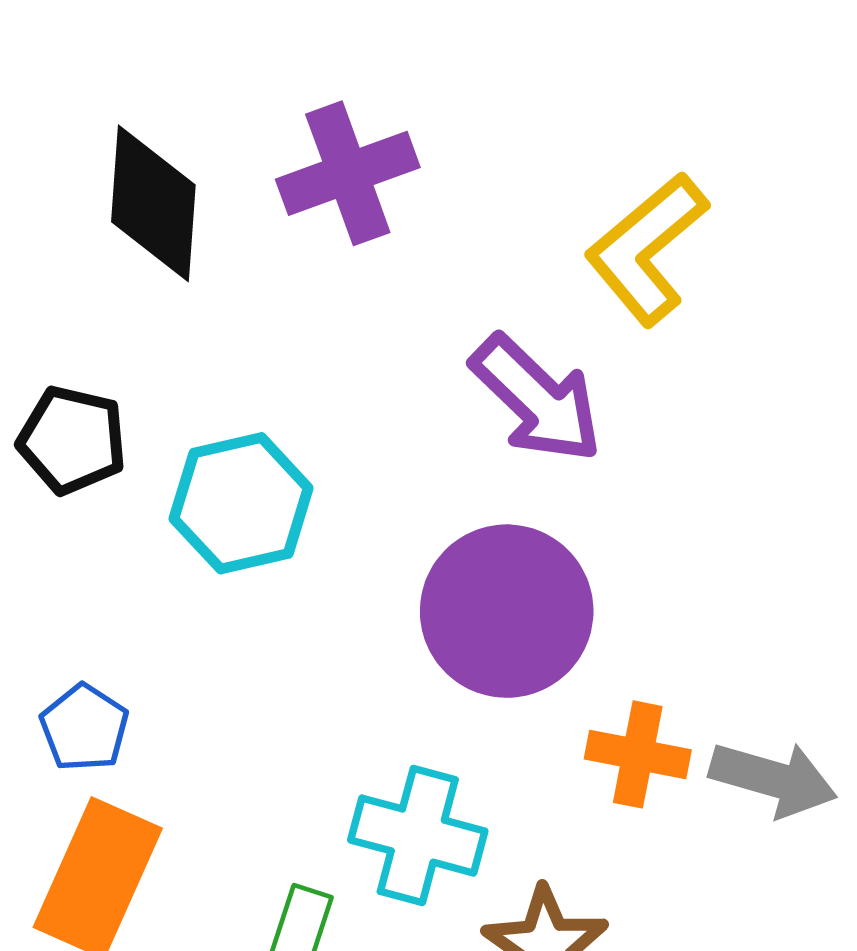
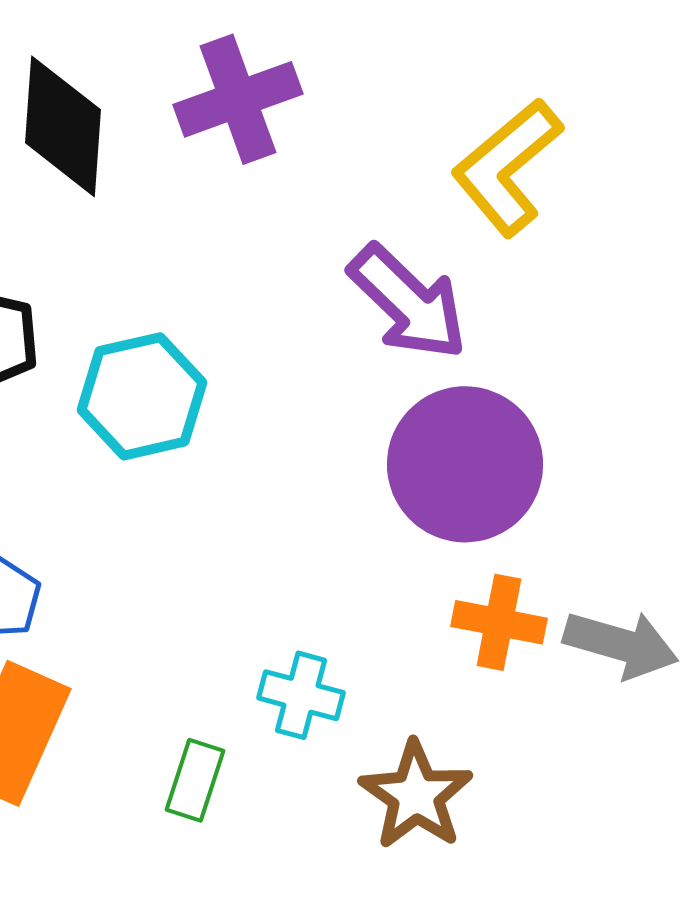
purple circle: (507, 611) -> (465, 464), moved
cyan cross: (418, 836) -> (301, 695), size x0.7

